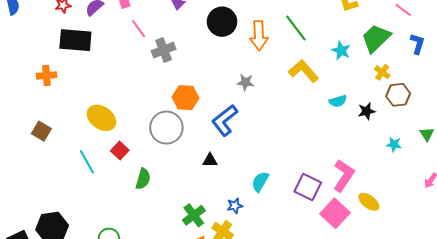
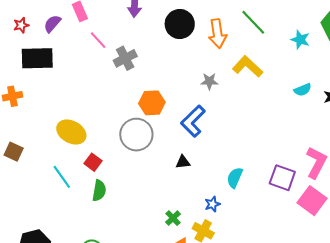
yellow L-shape: (304, 71) -> (248, 67), moved
green semicircle: (143, 179) -> (99, 191), moved
green cross: (194, 215) -> (173, 218), size x0.7

